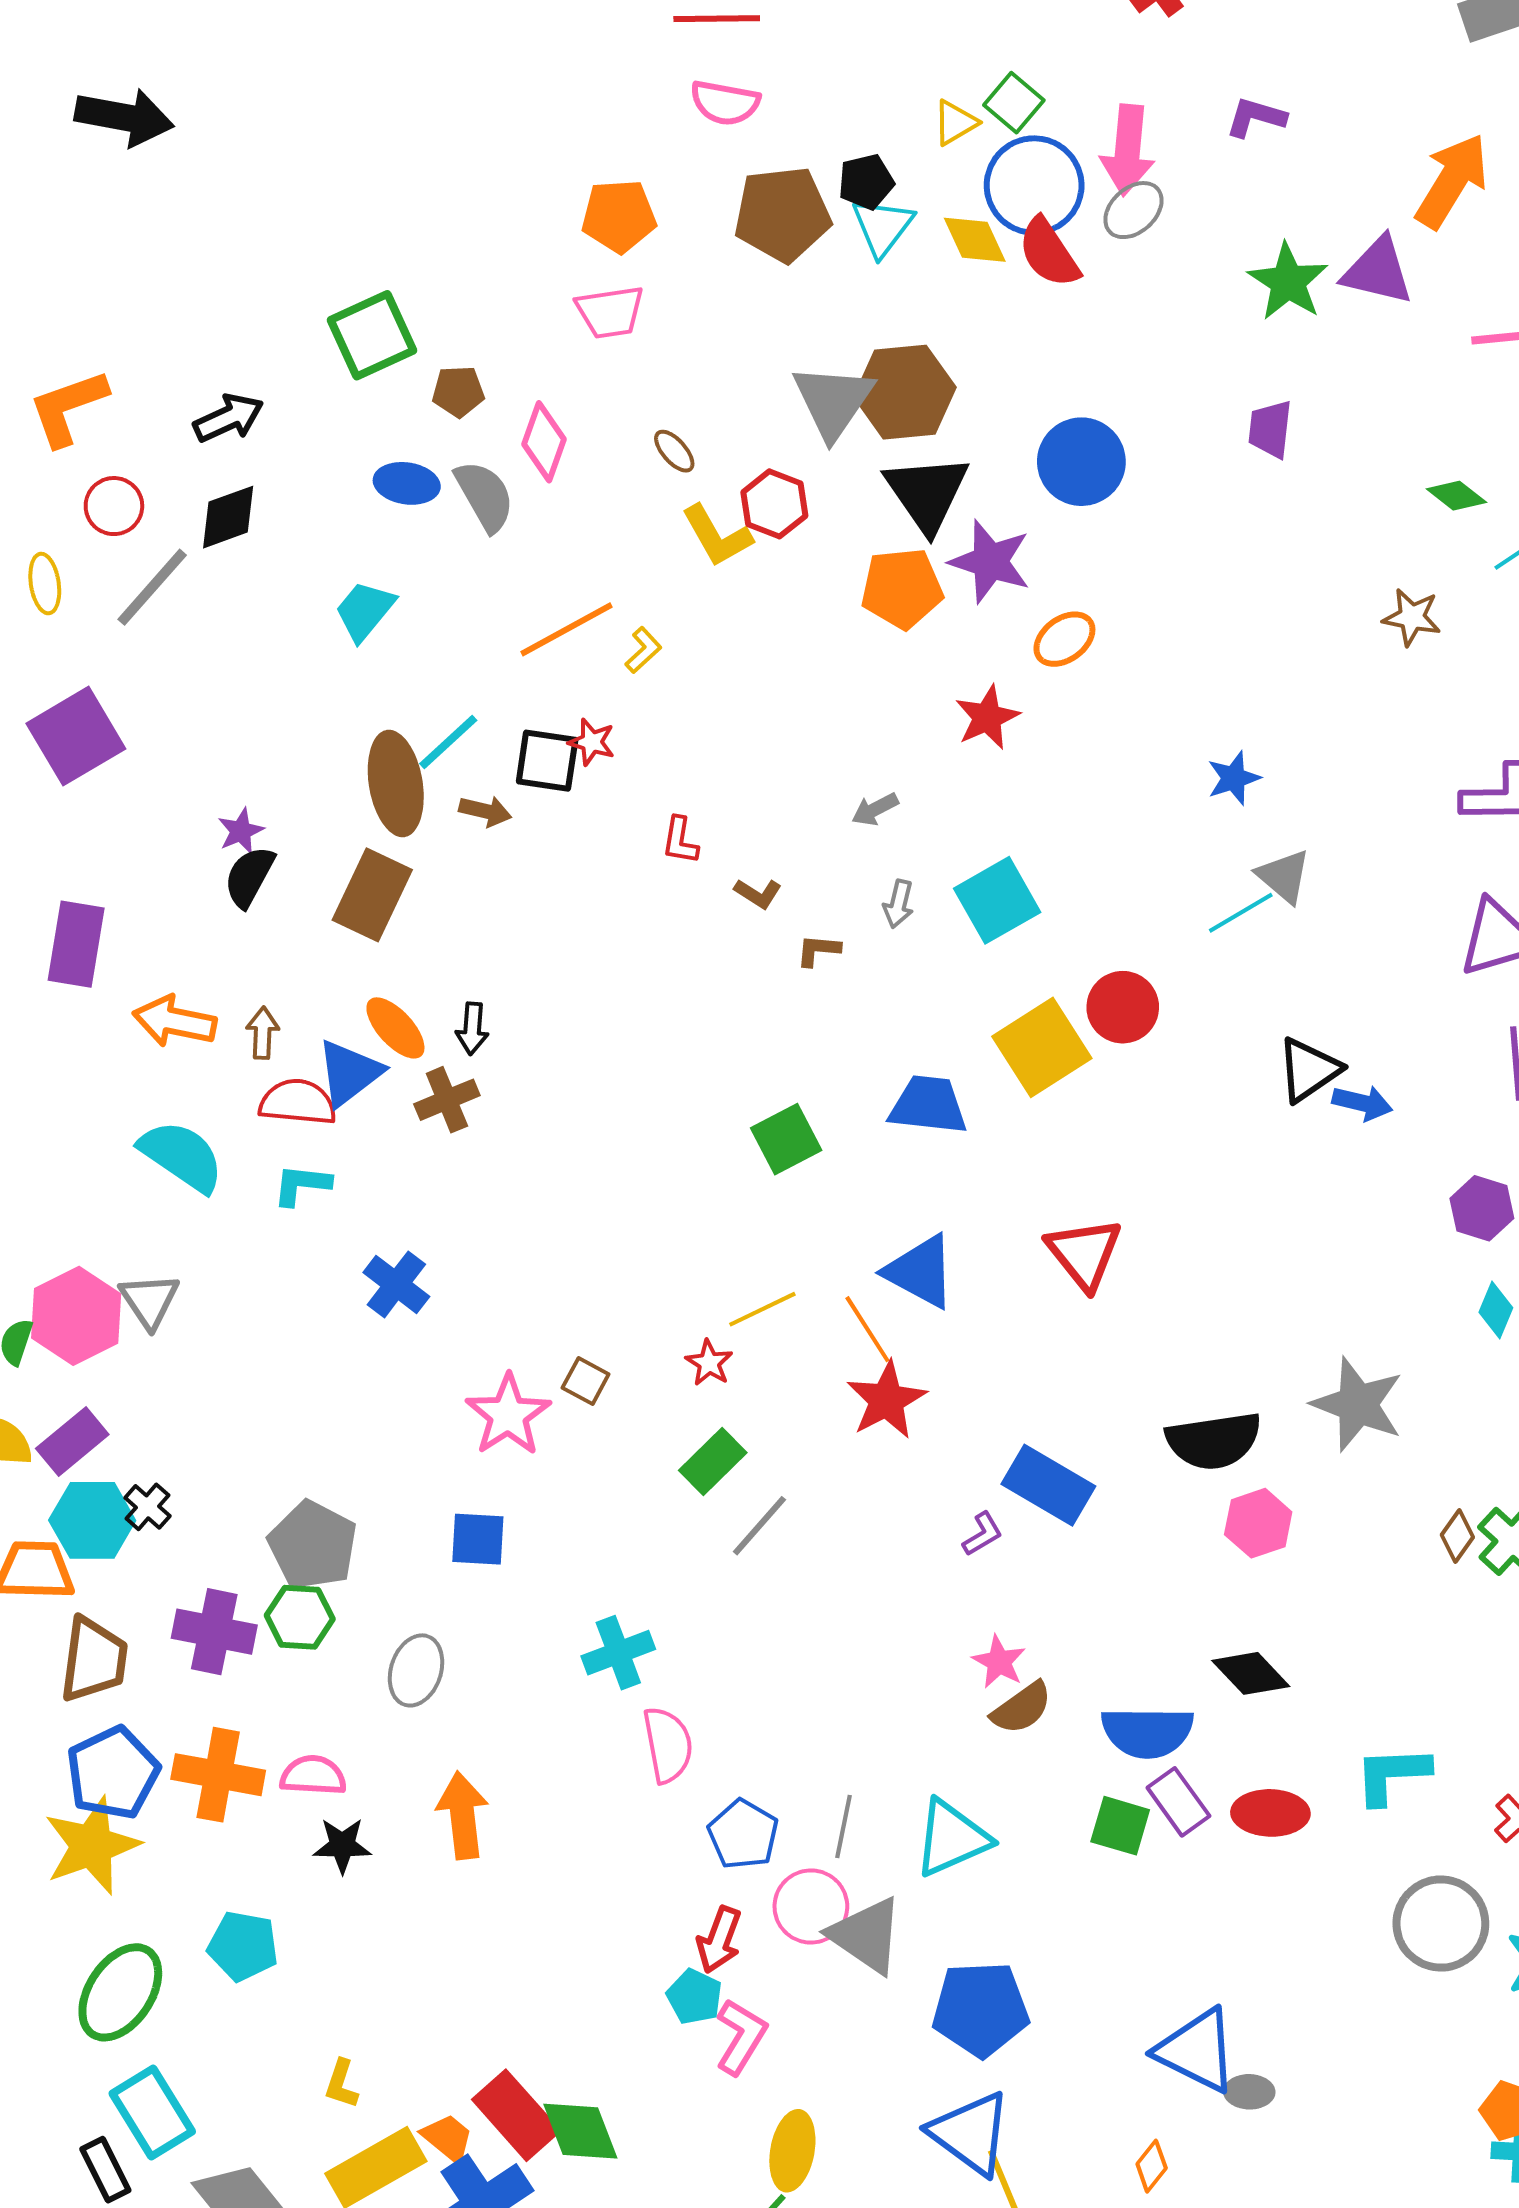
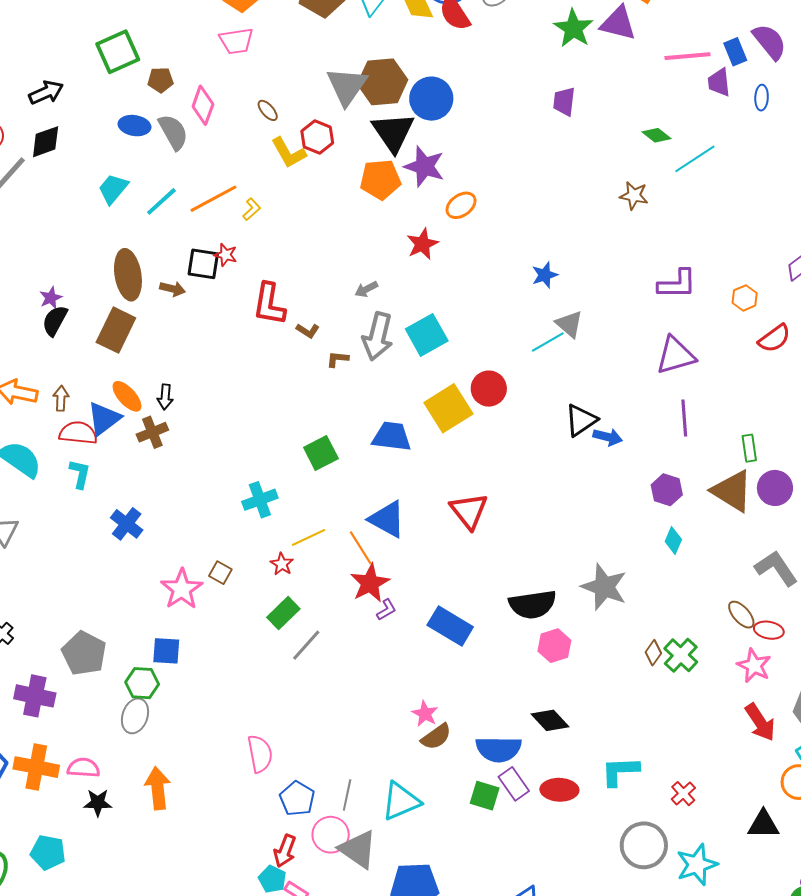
blue circle: (1081, 462) -> (431, 99), moved
cyan line: (448, 742) -> (161, 201), moved
red L-shape: (680, 840) -> (269, 304), size x1.8
gray arrow: (898, 904) -> (378, 336), size x2.0
cyan L-shape: (302, 1185) -> (80, 474), turned 96
purple L-shape: (982, 1534) -> (386, 610), moved
green hexagon: (300, 1617) -> (142, 683), moved
cyan cross: (618, 1653) -> (260, 500), moved

